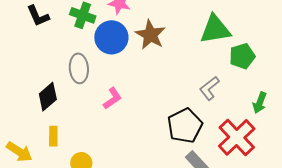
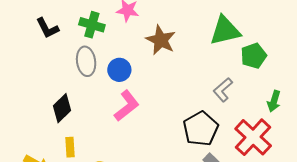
blue circle: (111, 37) -> (119, 70), moved, size x0.7
gray ellipse: (79, 68) -> (86, 61), moved
pink L-shape: (112, 98) -> (127, 106), size x1.4

